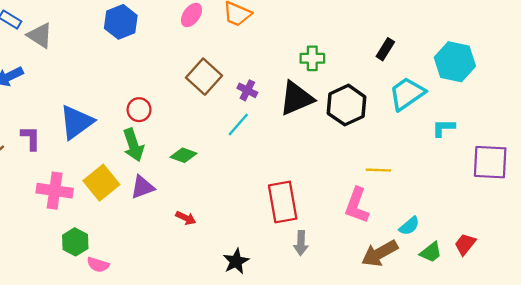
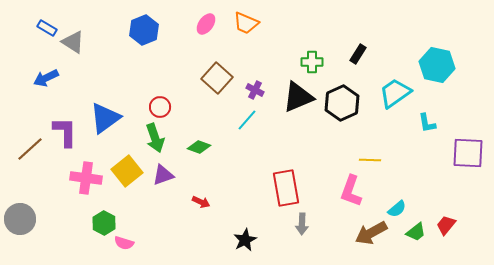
black rectangle: (385, 49) -> (358, 54), moved
cyan L-shape: (443, 128) -> (427, 123), turned -100
purple L-shape: (31, 138) -> (65, 132), size x1.4

